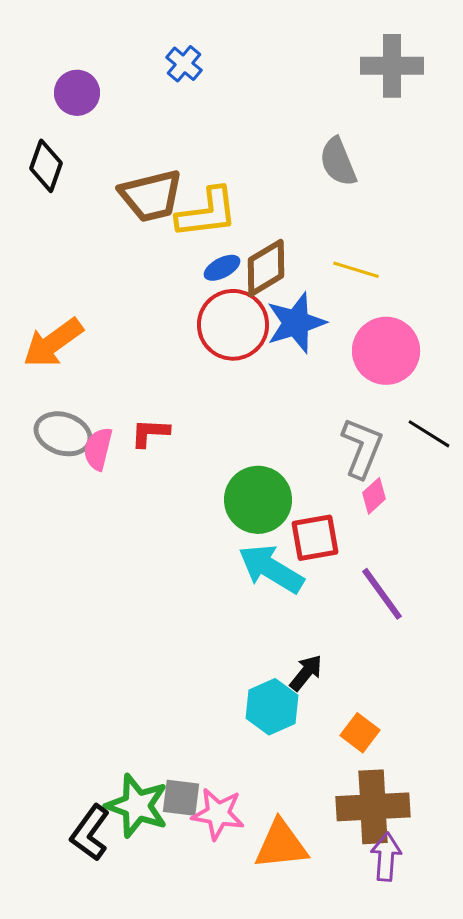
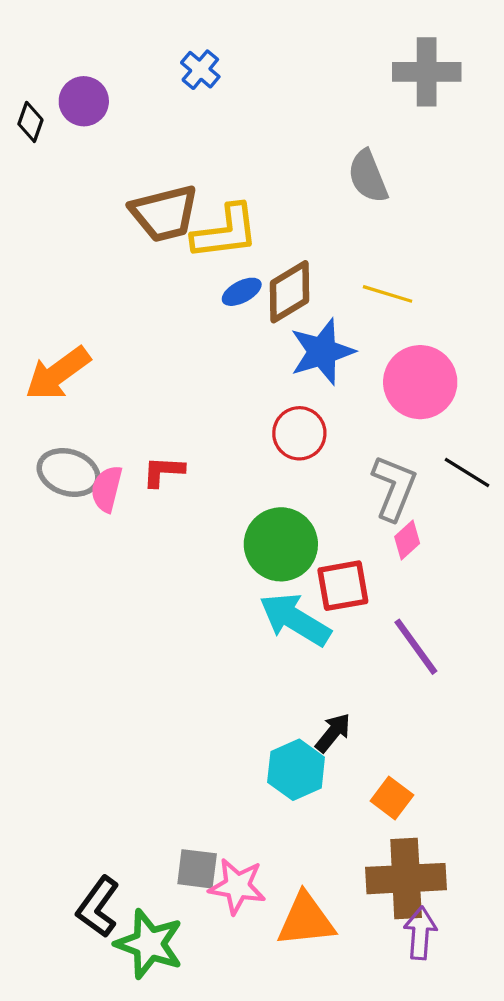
black diamond: (46, 166) -> (30, 122), moved, size x0.7
red circle: (233, 325) -> (299, 433), moved, size x0.7
green star: (137, 806) -> (149, 944), moved

